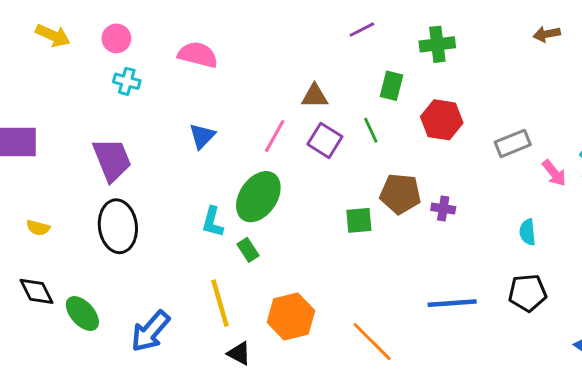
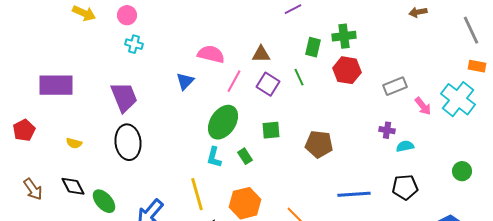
green cross: (437, 44) -> (344, 36), moved
pink semicircle: (198, 55) -> (211, 54), moved
brown pentagon: (400, 194) -> (319, 144), moved
purple cross: (443, 209) -> (387, 130), moved
green square: (359, 220) -> (271, 130), moved
cyan L-shape: (213, 222) -> (214, 157), moved
cyan semicircle: (528, 232) -> (405, 146), turned 84
green rectangle: (248, 250) -> (245, 156), moved

